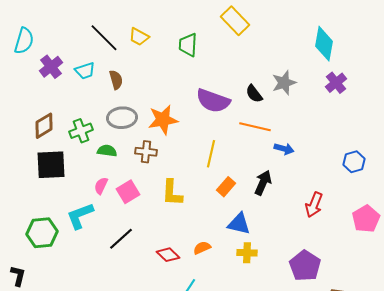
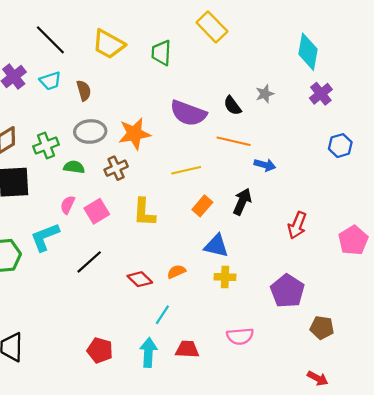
yellow trapezoid: (139, 37) -> (109, 44), size x1.5
black line: (104, 38) -> (50, 40), moved
gray star: (284, 83) -> (265, 94), size x0.7
brown cross: (146, 152) -> (116, 168), turned -30
yellow line: (211, 154) -> (186, 170), turned 64
blue hexagon: (354, 162) -> (340, 146), moved

